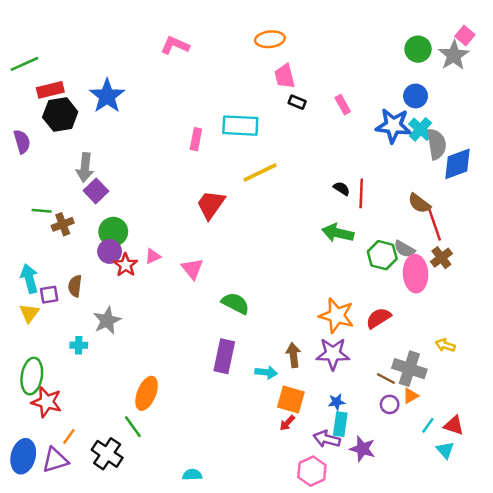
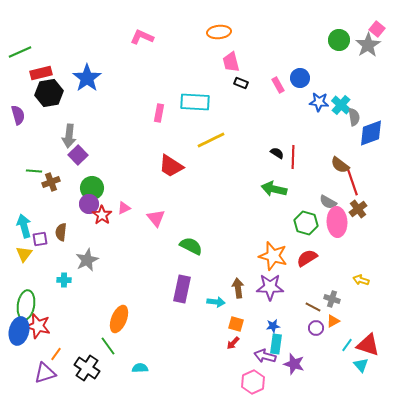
blue circle: (416, 96) -> (300, 78), moved
blue star: (393, 126) -> (319, 102), size x0.7
gray semicircle: (437, 144) -> (354, 117), size x0.7
red trapezoid: (211, 205) -> (171, 166), turned -92
green hexagon: (382, 255) -> (306, 223), moved
gray cross: (409, 369) -> (332, 299), size x0.6
orange square: (291, 399) -> (236, 324), size x0.7
red triangle: (454, 425) -> (368, 345), size x1.4
blue ellipse: (23, 456) -> (19, 331), moved
cyan semicircle: (192, 475) -> (140, 368), moved

